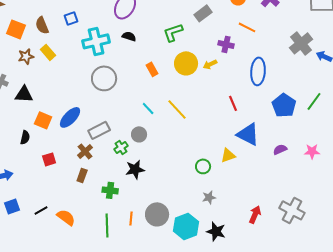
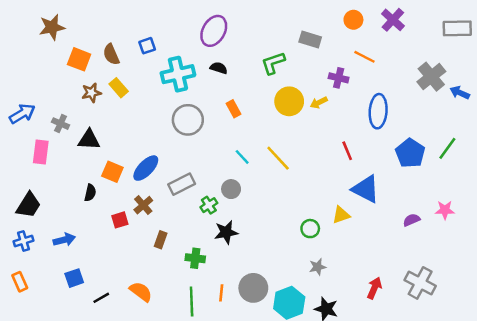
gray rectangle: (203, 13) -> (310, 40), turned 54
orange rectangle: (152, 69) -> (234, 109), moved
purple semicircle: (280, 149) -> (411, 220), moved
brown cross: (85, 151) -> (143, 205), moved
black line: (41, 210) -> (101, 298), moved

